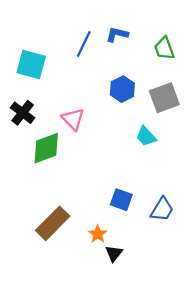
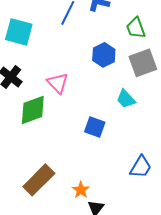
green trapezoid: (164, 48) -> (136, 28), moved
blue square: (121, 200) -> (95, 127), moved

